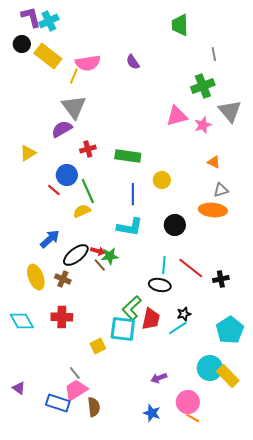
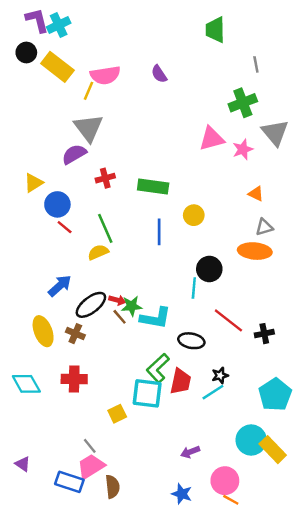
blue circle: (67, 175) -> (57, 204), moved
cyan L-shape: (130, 227) -> (155, 318), moved
cyan line: (164, 265) -> (194, 288), moved

